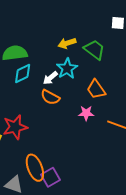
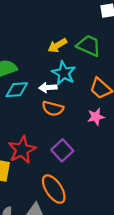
cyan diamond: (23, 74) -> (17, 90), turned 35
white arrow: (50, 78) -> (48, 88), turned 49
purple square: (51, 177) -> (62, 150), moved

